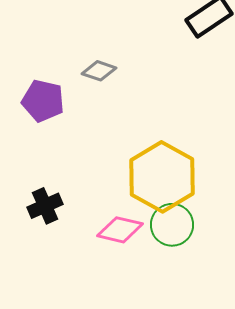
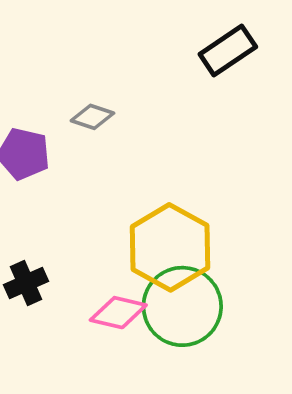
green circle: (172, 225) -> (182, 306), size x1.5

